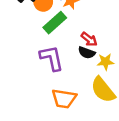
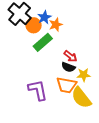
purple L-shape: (52, 58) -> (38, 90), moved
orange trapezoid: (64, 99) -> (66, 85), moved

